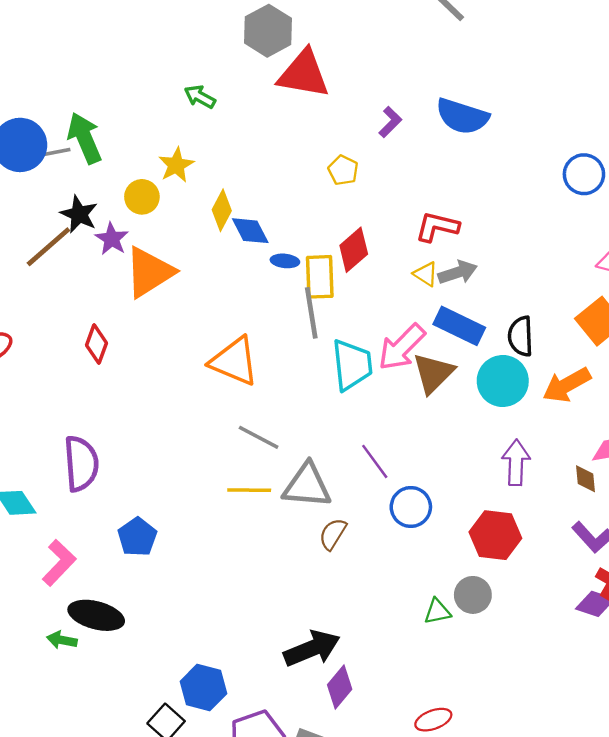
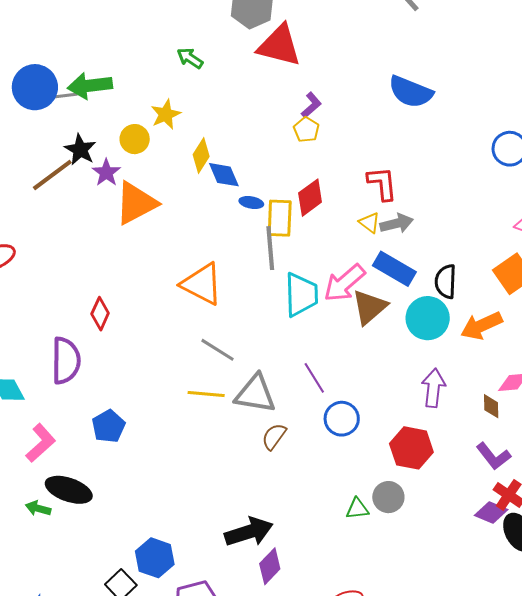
purple L-shape: (390, 122) -> (311, 105), moved
green arrow: (85, 138) -> (90, 86), turned -78
red L-shape: (437, 227) -> (382, 183), turned 66
red diamond: (96, 344) -> (100, 314), moved

